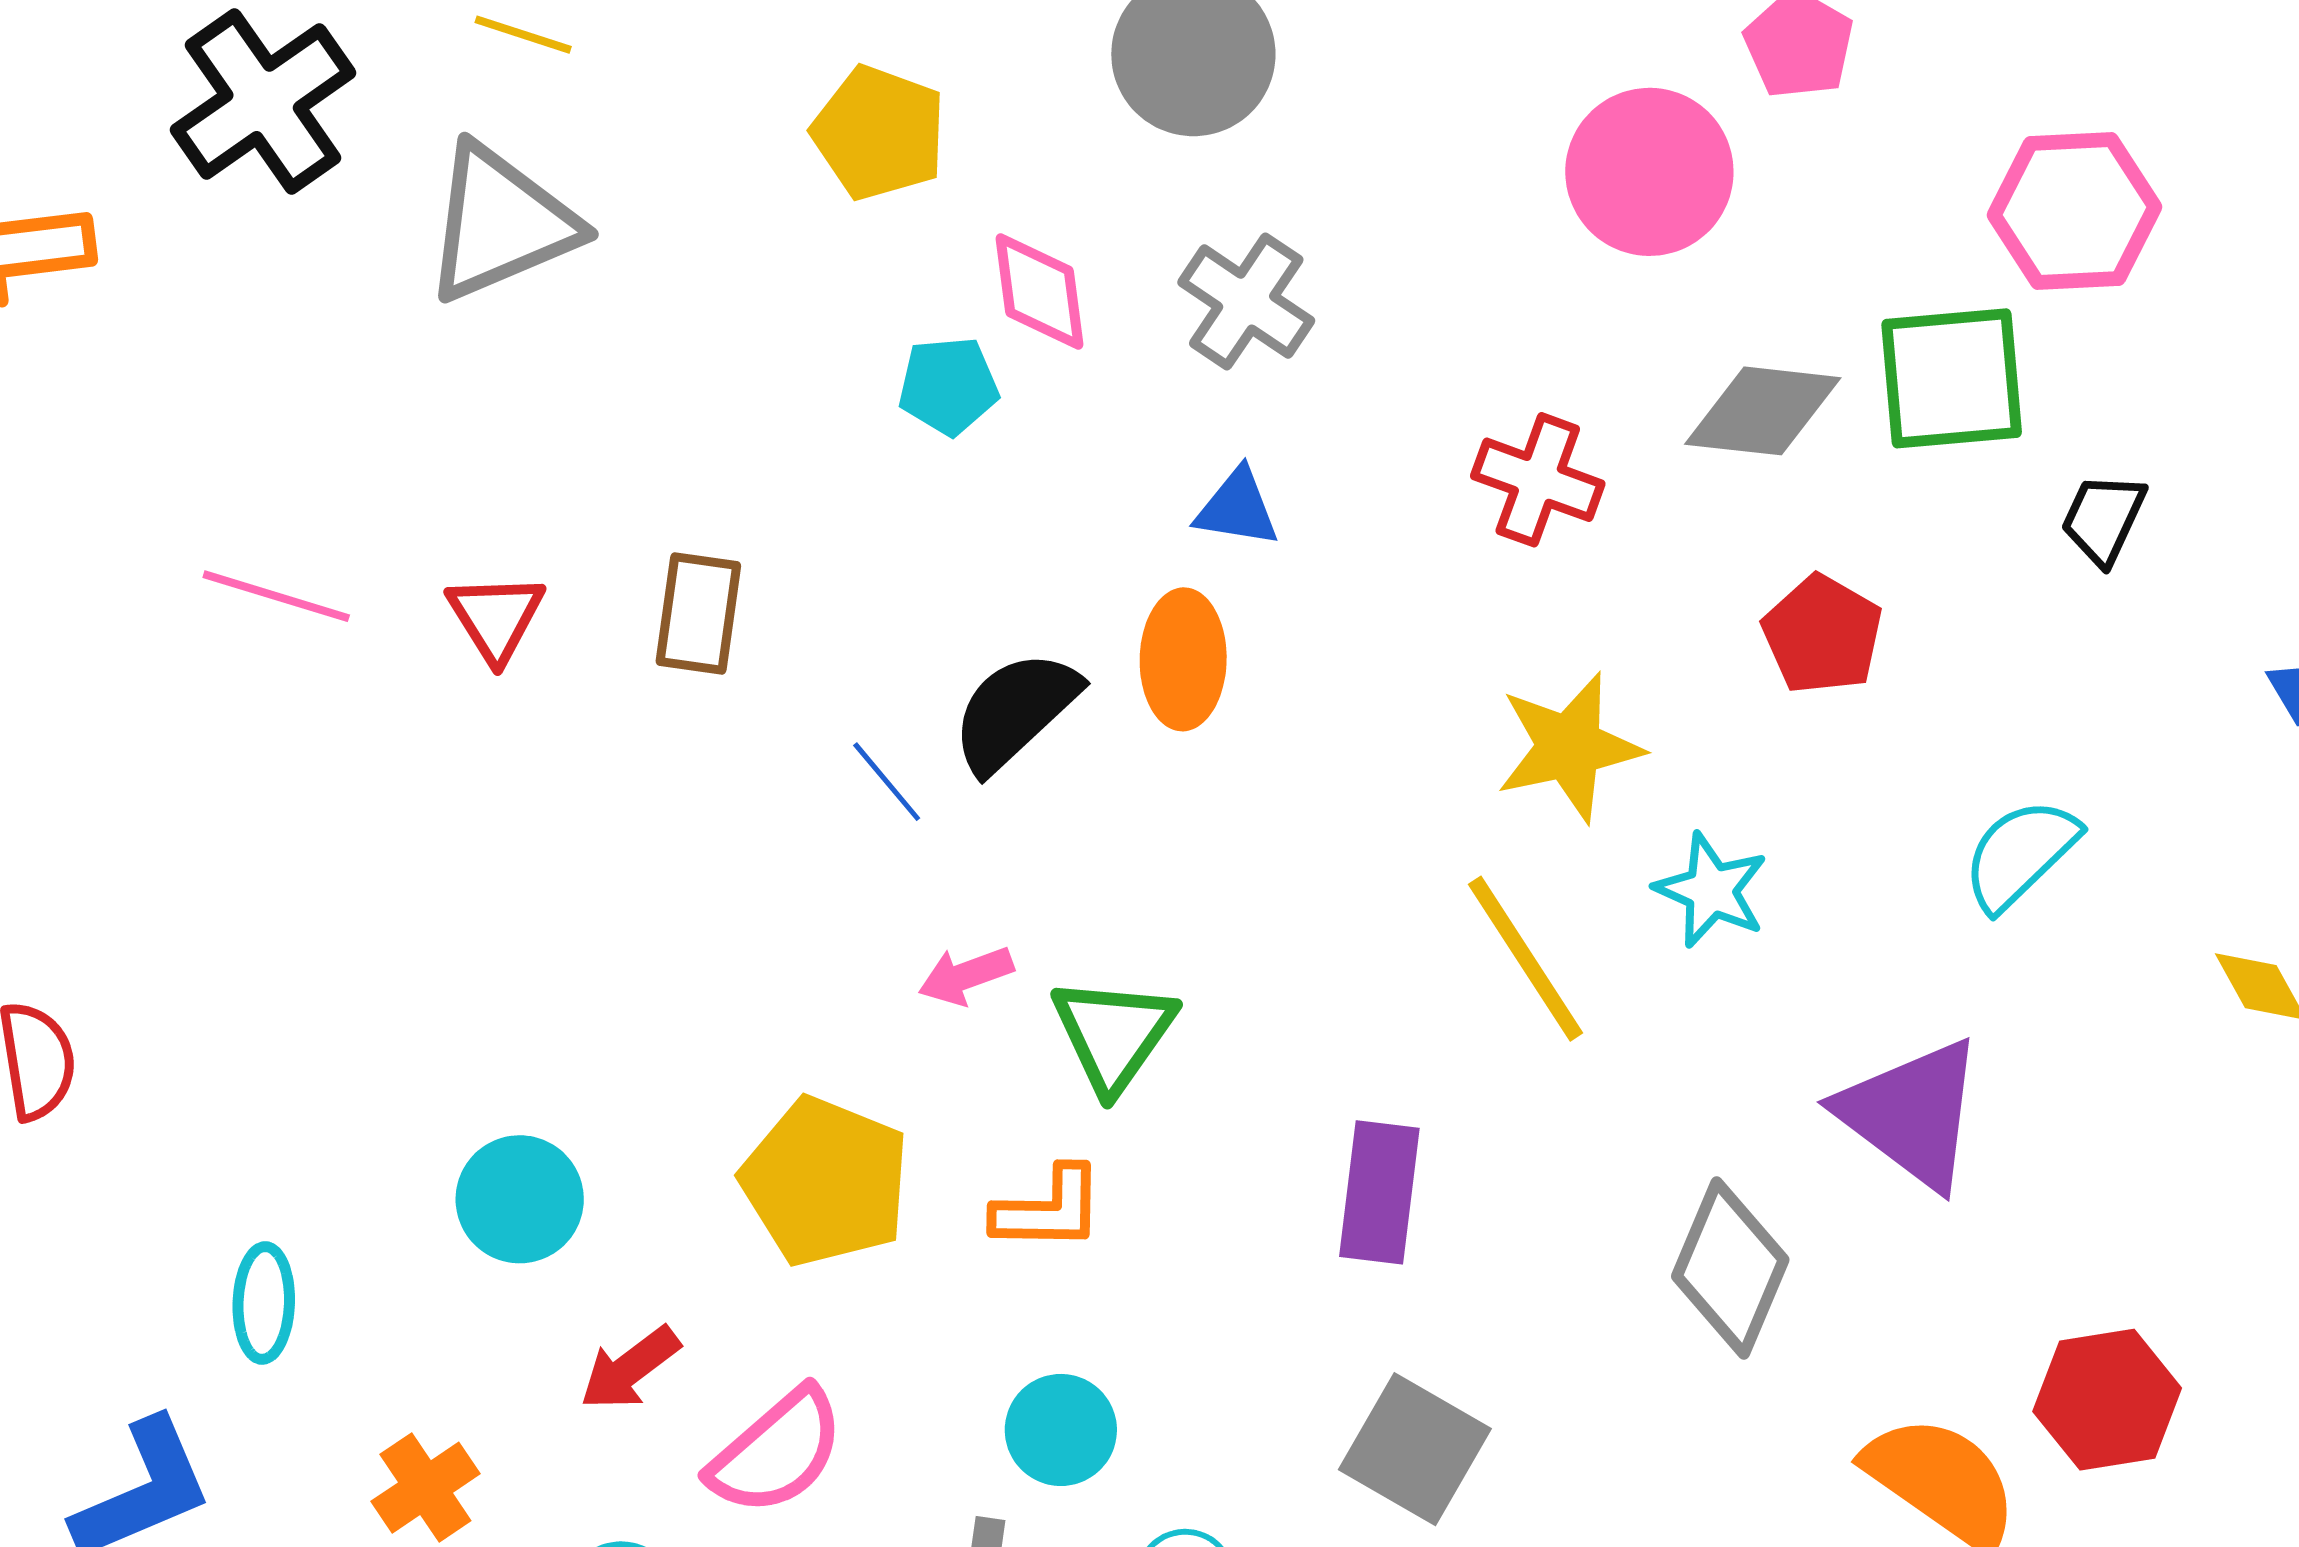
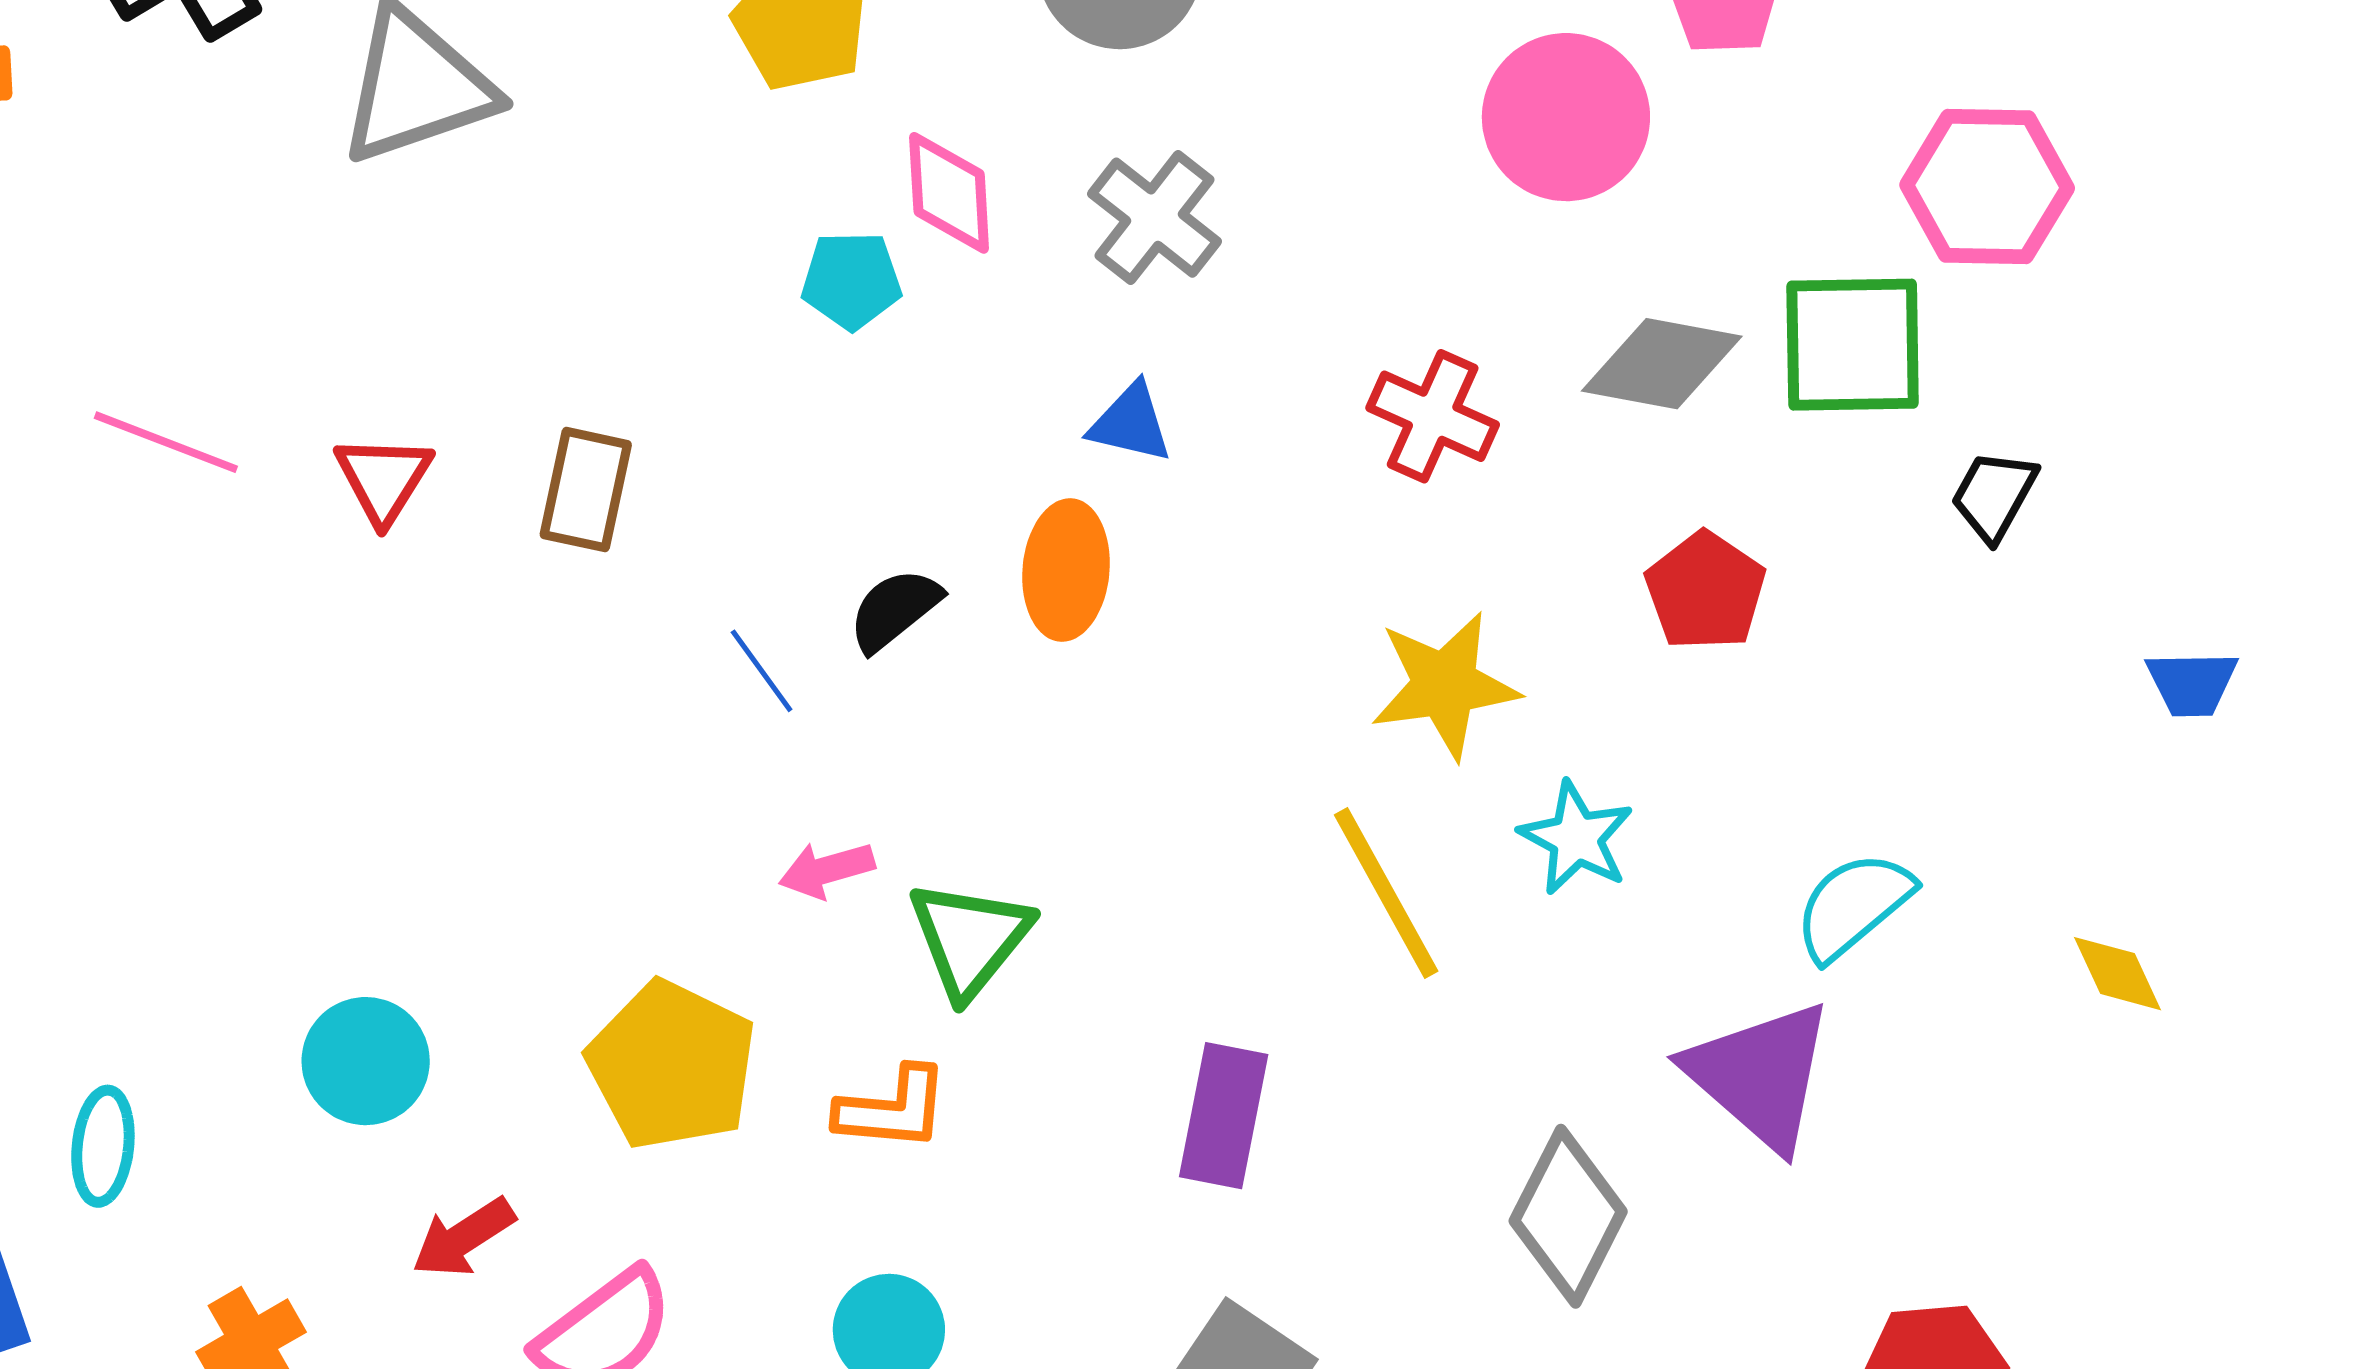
black semicircle: (1015, 711) -> (895, 610), size x0.7
cyan semicircle: (2020, 854) -> (1853, 906), moved

